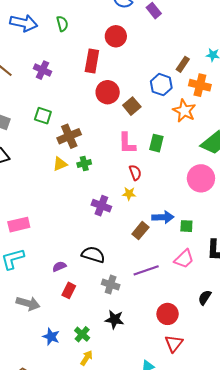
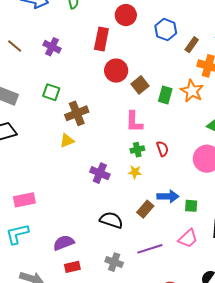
blue hexagon: (161, 85) -> (166, 30), moved
green rectangle: (156, 143) -> (165, 95), moved
green cross: (84, 164) -> (137, 150), moved
red semicircle: (135, 172) -> (162, 149), moved
purple cross: (101, 206) -> (100, 173), moved
black semicircle: (93, 255) -> (111, 220), moved
purple semicircle: (59, 266) -> (64, 243), size x1.5
red rectangle: (69, 290) -> (72, 267), turned 49

